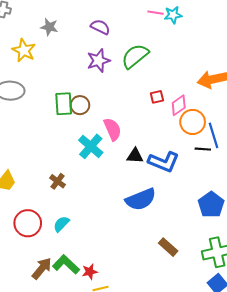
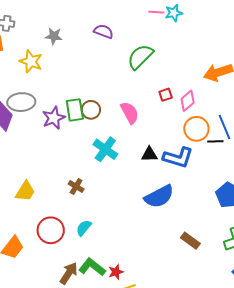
purple star: (99, 61) -> (54, 118), moved
orange circle: (193, 122) -> (196, 129), moved
pink semicircle: (112, 129) -> (130, 113), moved

